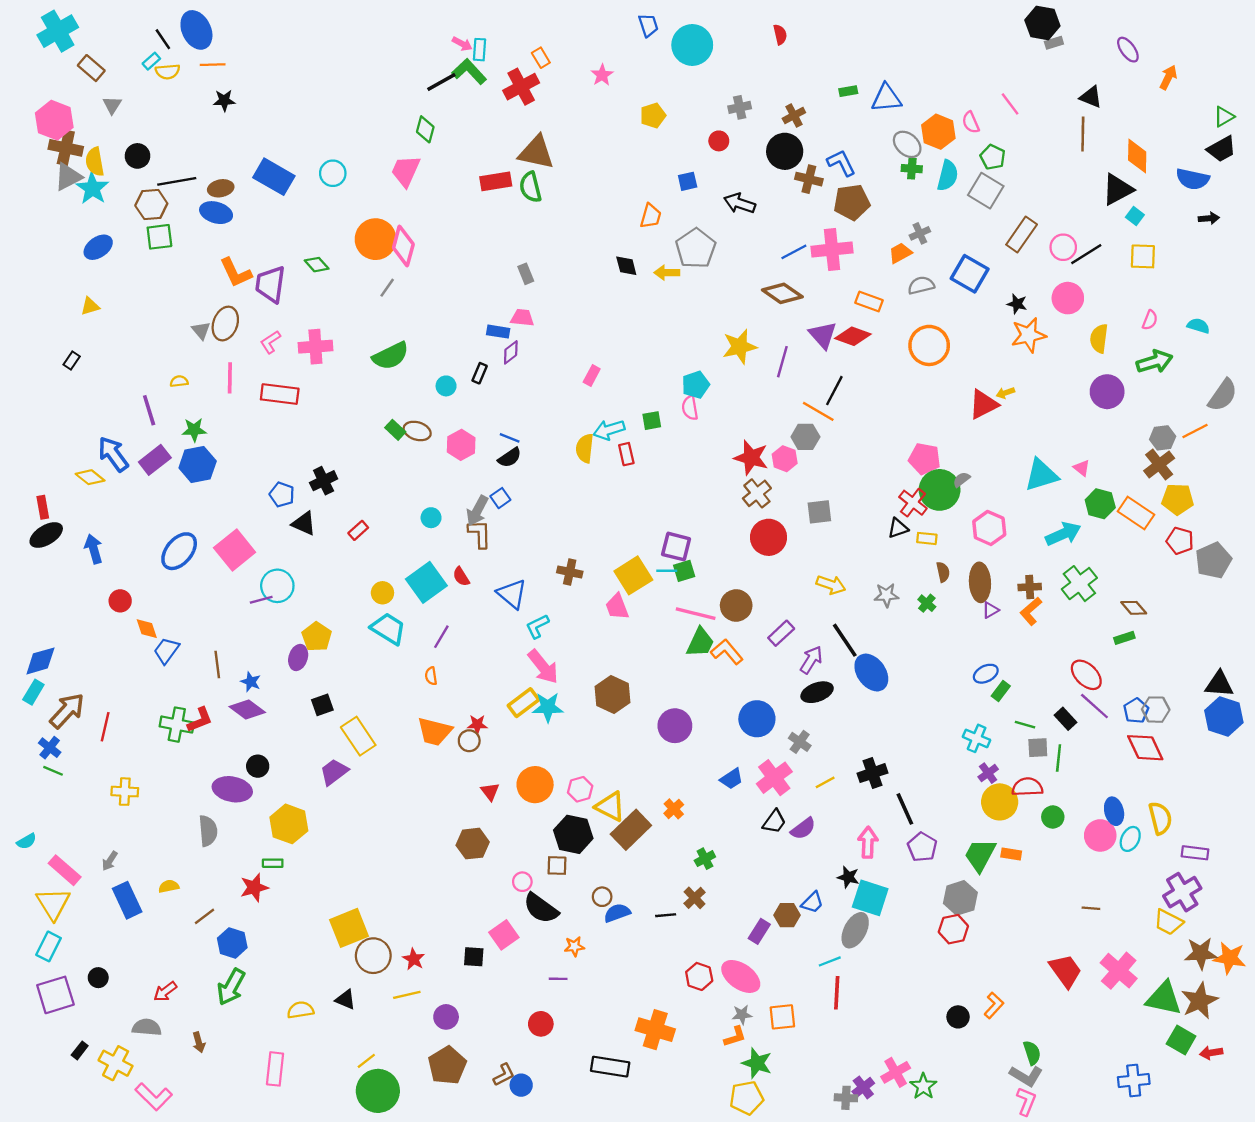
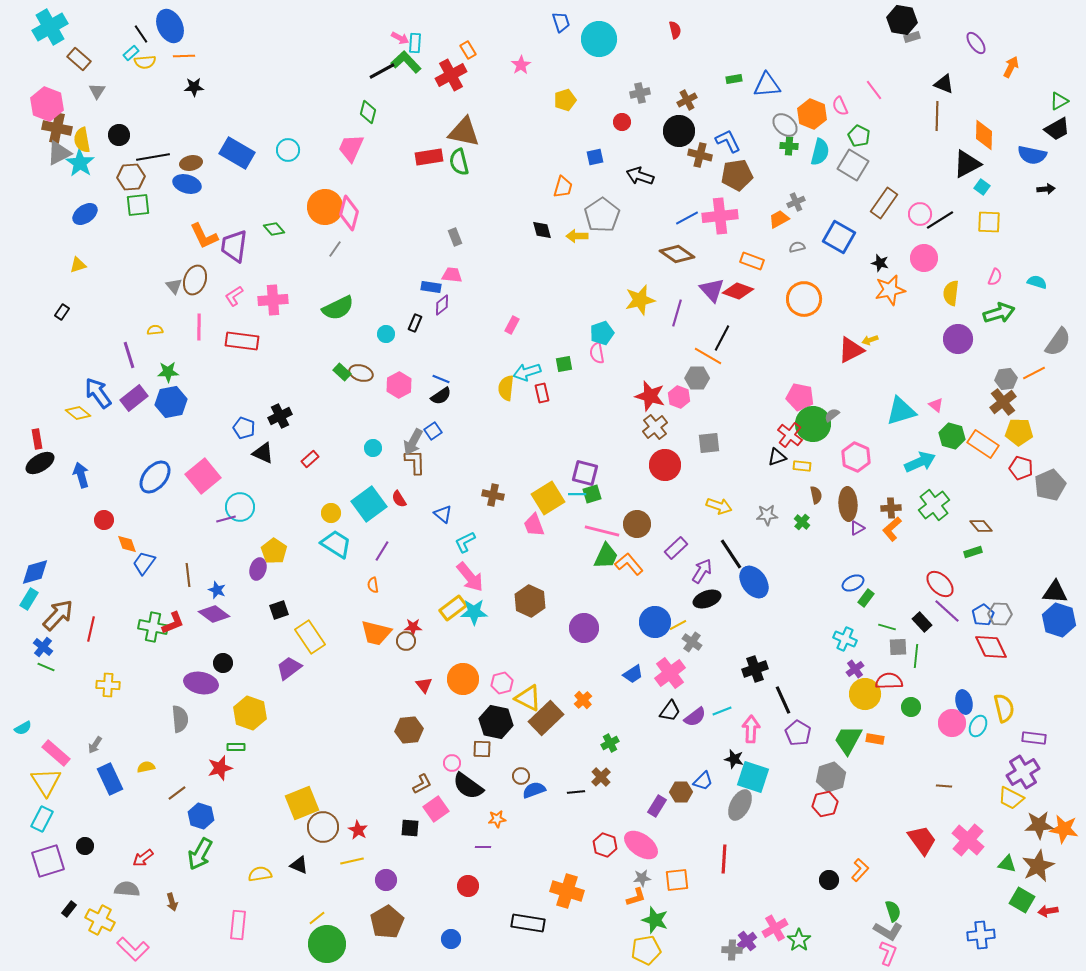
gray semicircle: (921, 285) -> (797, 247), size x0.7
blue triangle: (512, 594) -> (443, 514), size x0.7
yellow line: (825, 782) -> (678, 625), moved
cyan line: (830, 961) -> (722, 711), moved
green triangle: (1164, 998) -> (1007, 864), size x0.6
brown L-shape: (504, 1075) -> (422, 784), moved

